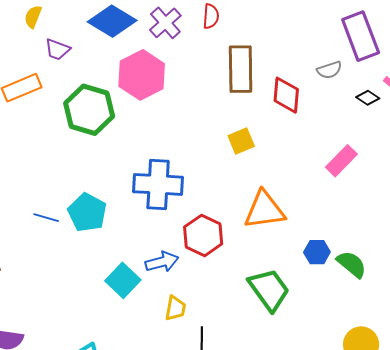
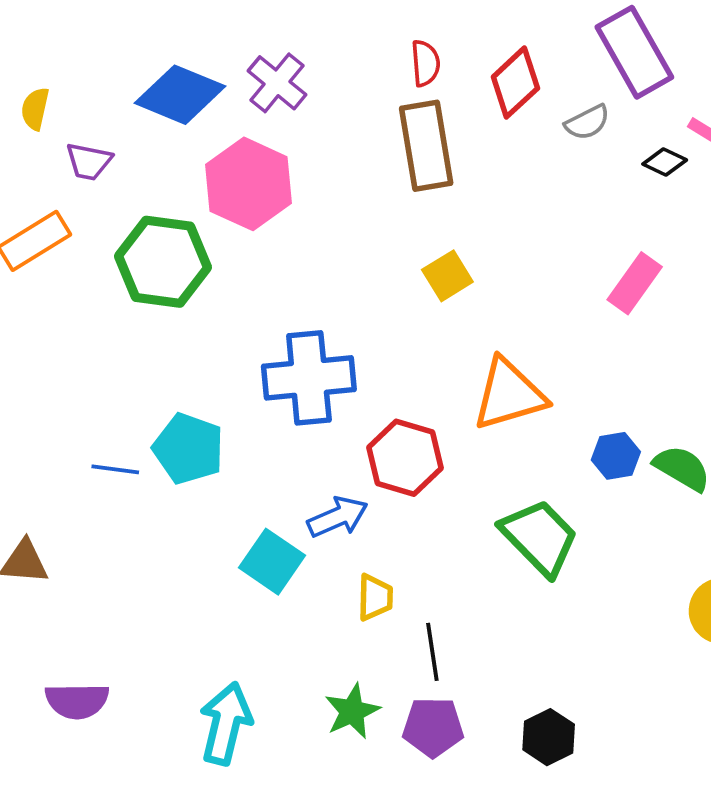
red semicircle: (211, 16) -> (425, 63), moved
red diamond: (286, 95) -> (515, 83), moved, turned 51

